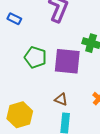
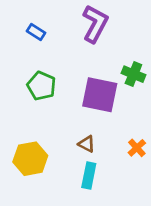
green pentagon: (35, 57) -> (41, 86), moved

